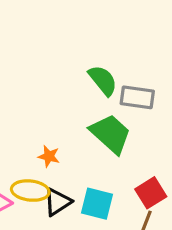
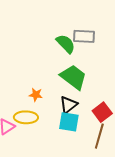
gray rectangle: (137, 97) -> (84, 36), moved
black triangle: (57, 202) -> (68, 105), moved

